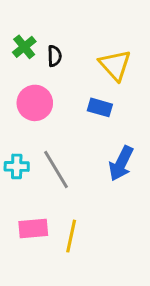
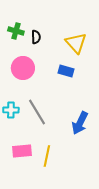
green cross: (24, 47) -> (16, 31), turned -35
blue arrow: (121, 163) -> (80, 123), moved

